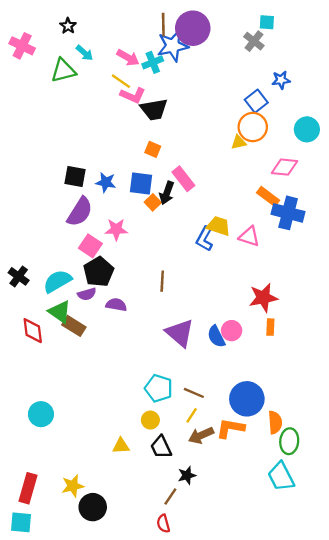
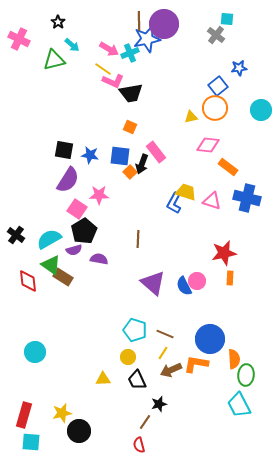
yellow triangle: (239, 142) -> (191, 117), moved
pink diamond: (285, 167) -> (208, 145), moved
blue cross: (288, 213) -> (247, 198), moved
cyan square: (21, 522) -> (31, 442), moved

